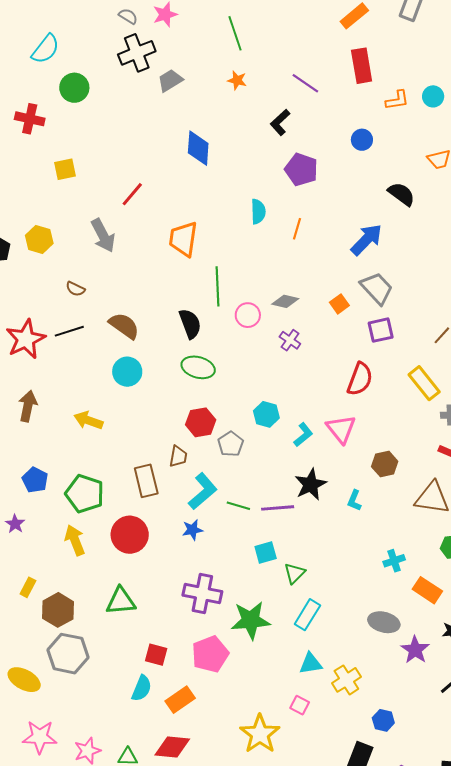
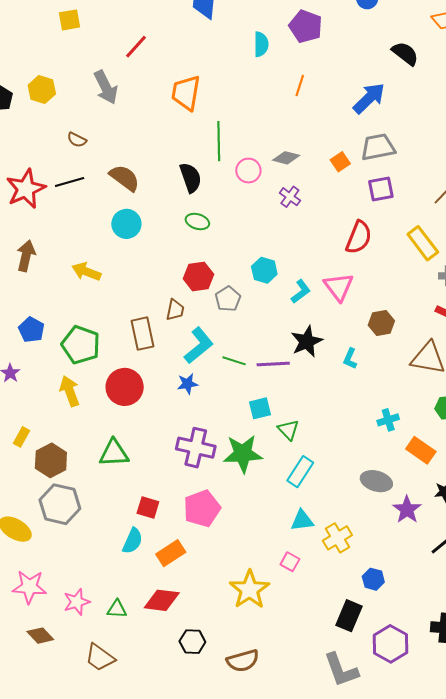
cyan semicircle: (258, 212) -> (261, 44), moved
gray trapezoid: (377, 288) -> (378, 147), turned -60
green ellipse: (198, 367) -> (197, 222), size x0.7
green triangle: (295, 573) -> (288, 430), turned -30
green star: (251, 620) -> (243, 454), moved

